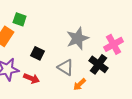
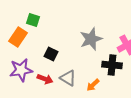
black cross: (99, 64) -> (112, 65), turned -30
gray triangle: (66, 67) -> (68, 78), moved

